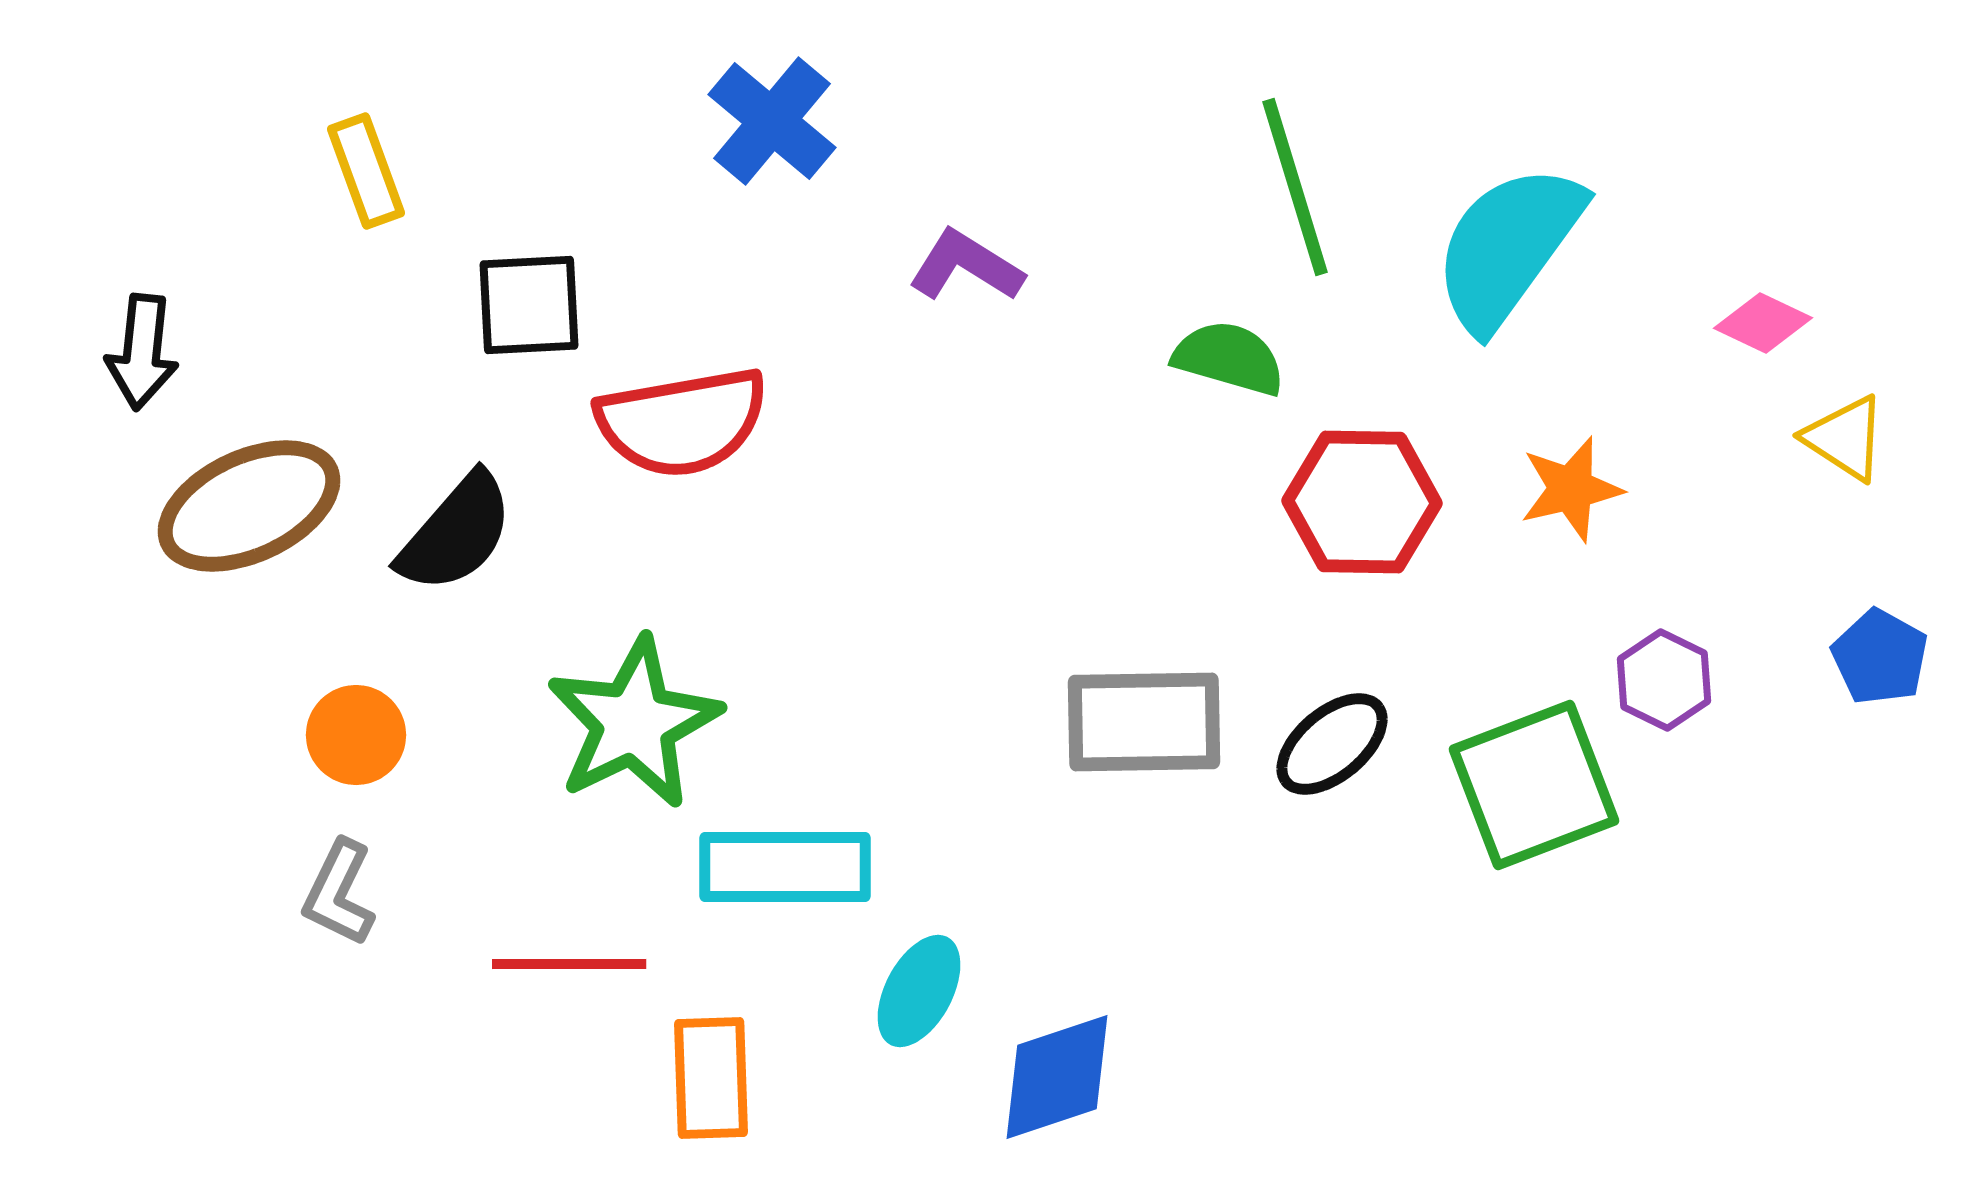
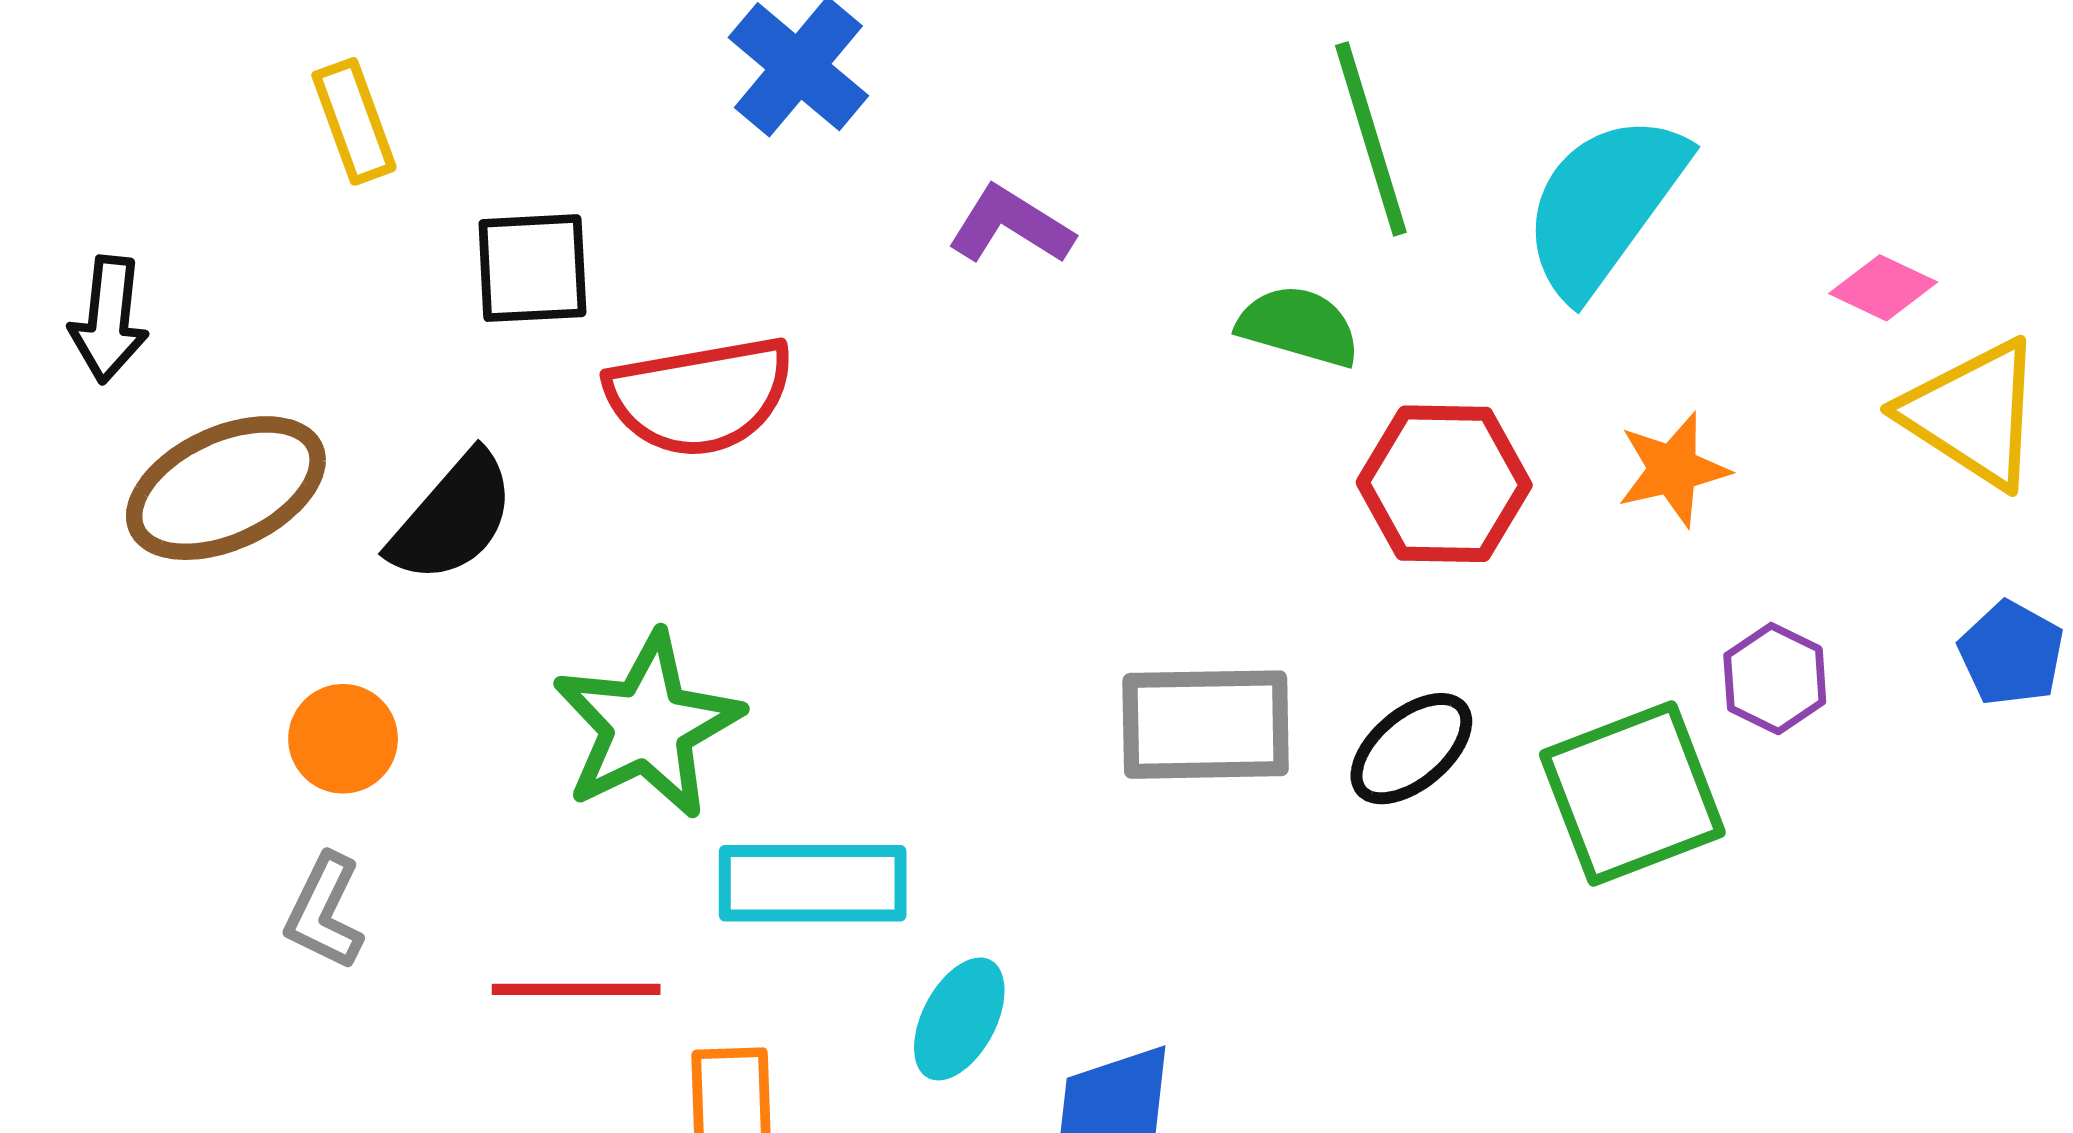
yellow triangle: (1845, 438) -> (1973, 414), size x1.6

